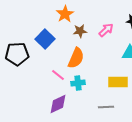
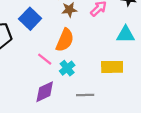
cyan cross: (78, 83) -> (67, 68), turned -32
gray line: (106, 107) -> (85, 95), moved

